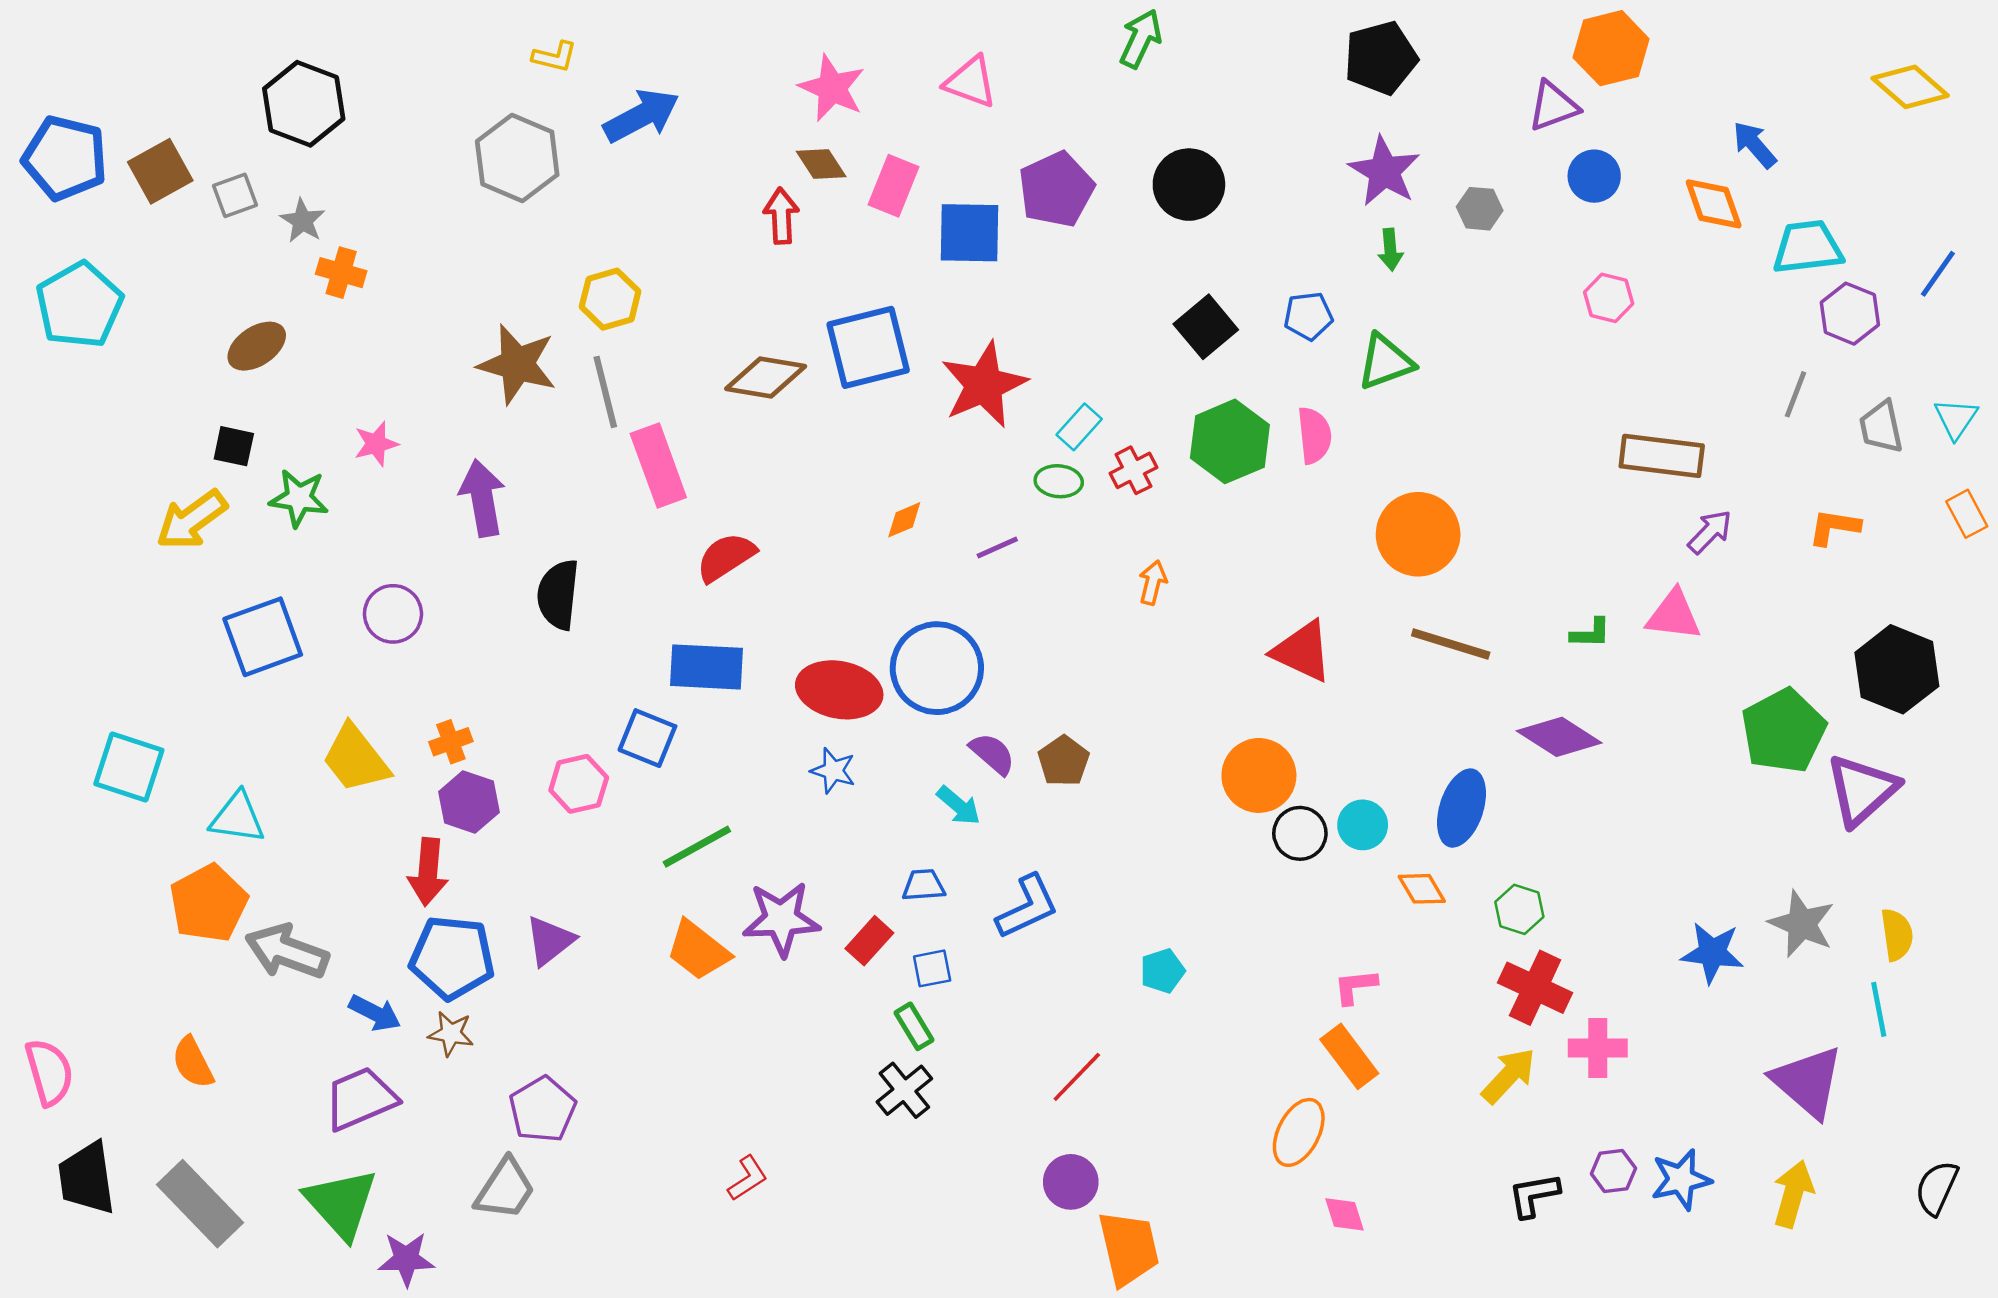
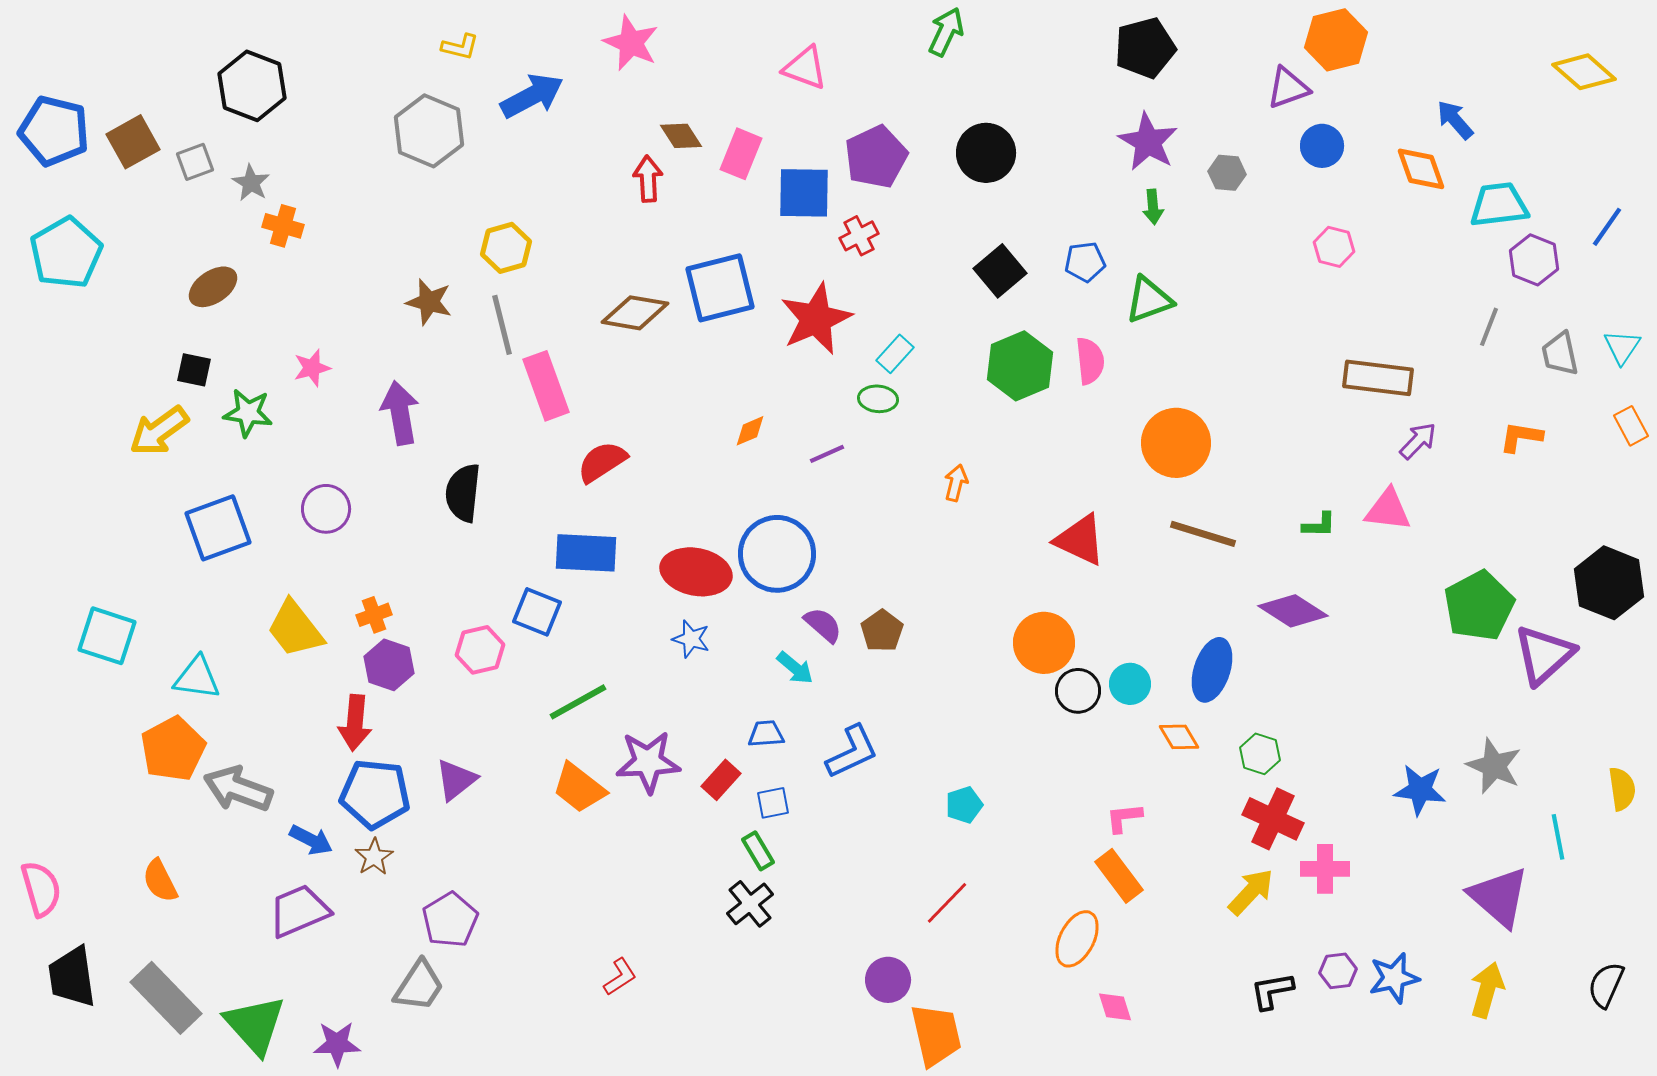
pink star: (832, 88) -> (631, 43), moved
brown star: (517, 364) -> (429, 302), size x0.7
red cross: (1133, 470) -> (859, 236), moved
black hexagon: (1897, 669) -> (1609, 583), moved
yellow semicircle: (1897, 935) -> (1622, 789), moved
brown star: (451, 1034) -> (374, 857), turned 30
red line: (1077, 1077) -> (947, 903), moved
green triangle: (341, 1204) -> (255, 1025), moved

